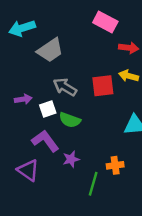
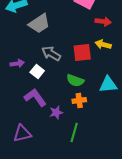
white square: (48, 109) -> (37, 71), turned -32
green semicircle: (70, 120) -> (75, 80), moved
orange cross: (115, 165) -> (79, 100), moved
purple triangle: (28, 170) -> (22, 133), moved, turned -48

